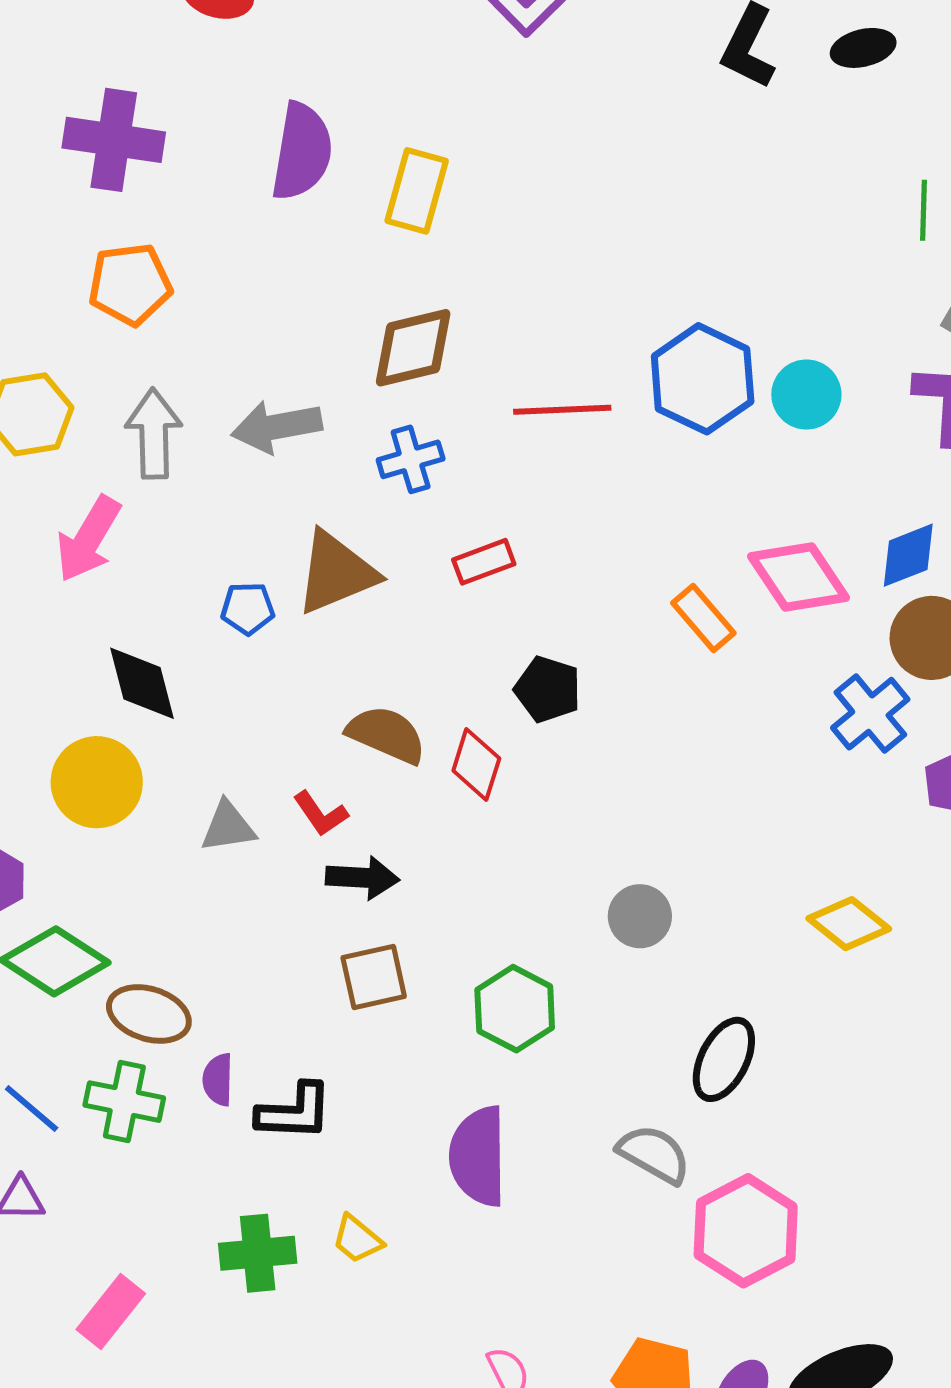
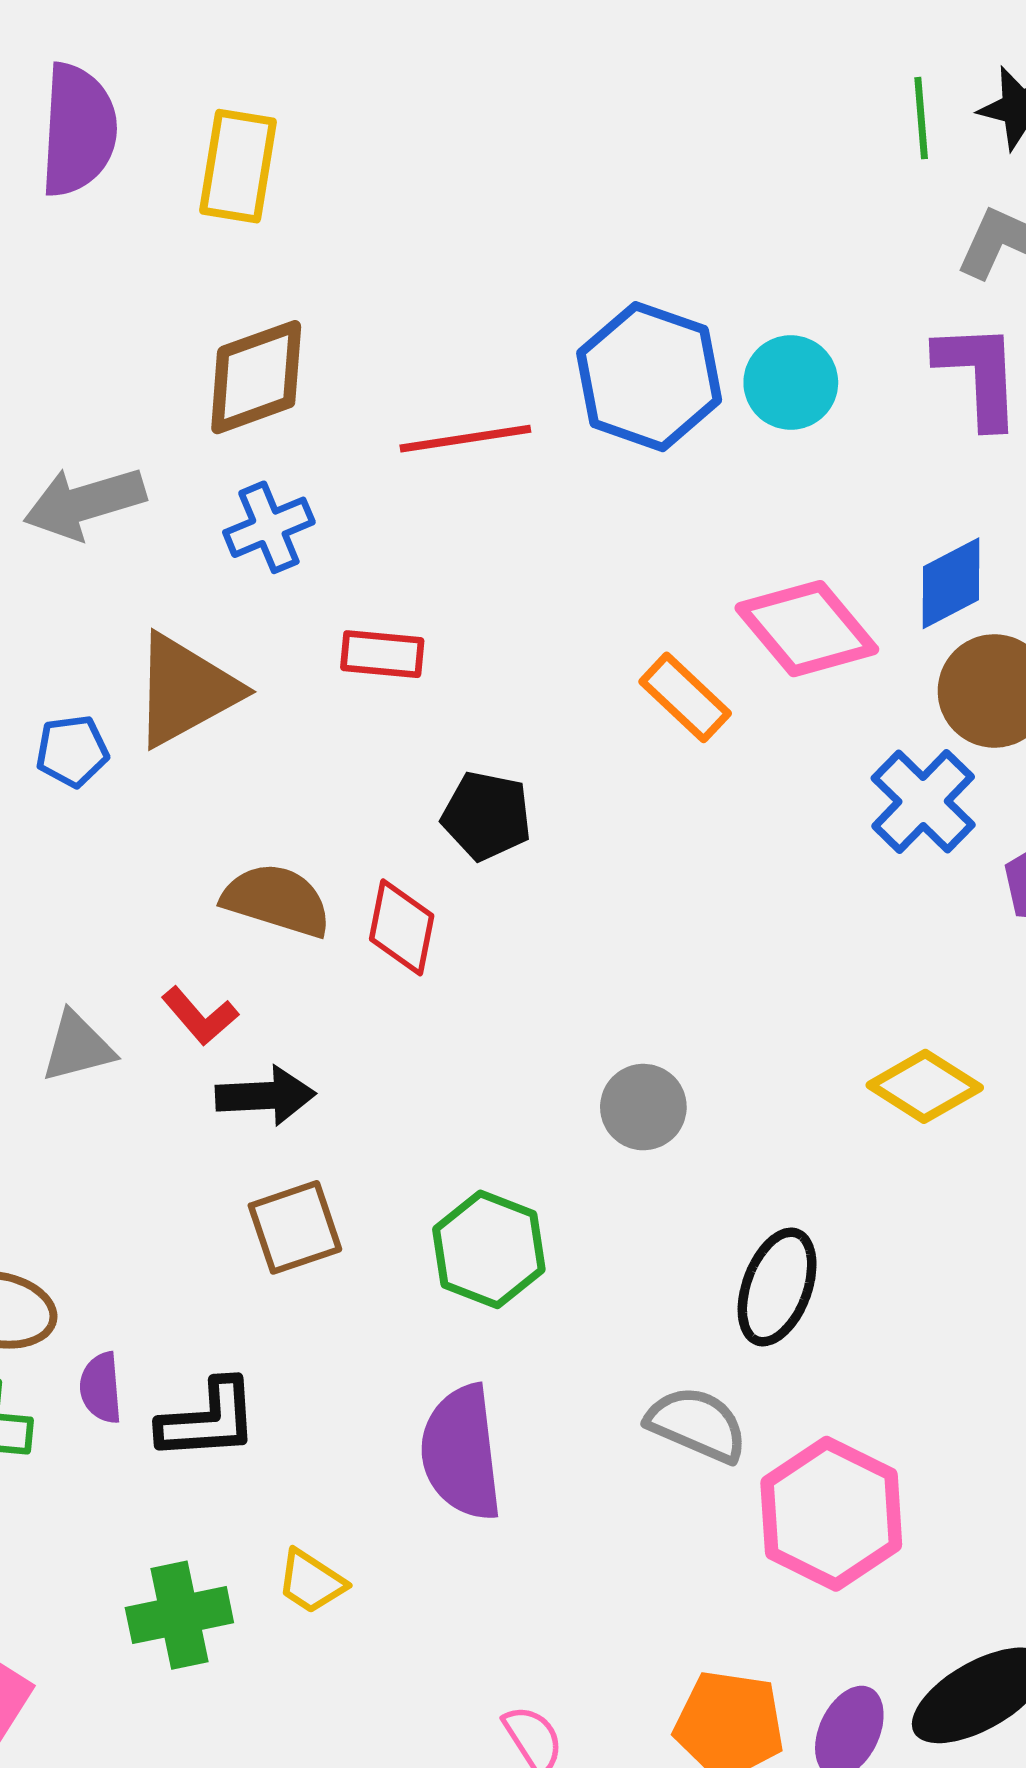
red rectangle: (484, 562) -> (382, 654), turned 32

